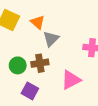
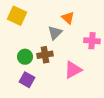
orange triangle: (38, 22) -> (68, 18), moved
purple square: (30, 91) -> (27, 80), moved

